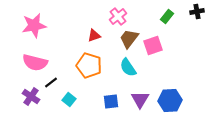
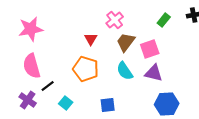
red triangle: (94, 36) -> (91, 39), turned -40
pink semicircle: (35, 62) -> (32, 66), turned 60
purple triangle: (140, 100) -> (154, 73), moved, turned -48

